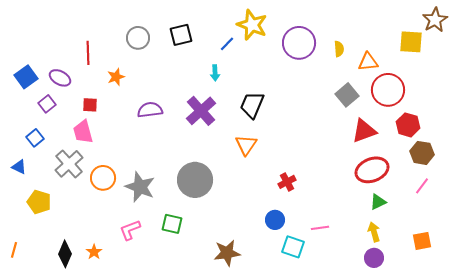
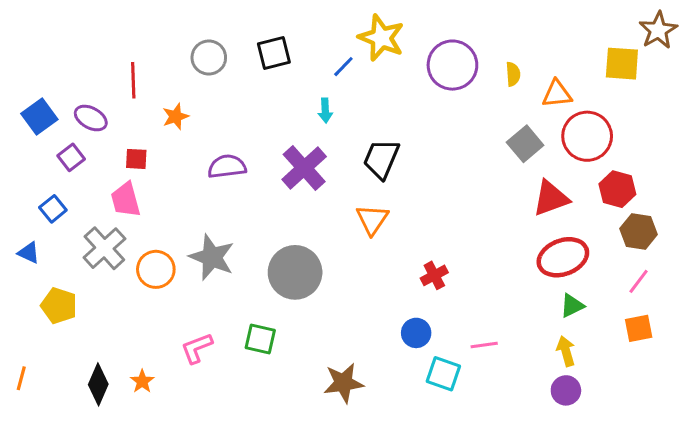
gray star: (140, 187) -> (212, 257), moved
orange square: (422, 241) -> (639, 328), moved

